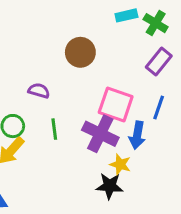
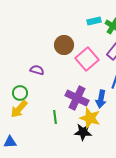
pink square: (116, 105) -> (87, 59), moved, turned 30
green line: (54, 129) -> (55, 117), moved
yellow star: (120, 164) -> (90, 118), size x1.5

